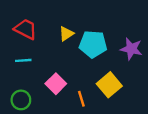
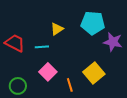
red trapezoid: (26, 29) -> (15, 43), moved
cyan pentagon: (93, 44) -> (93, 23), moved
cyan line: (23, 60) -> (42, 47), moved

